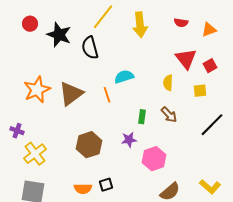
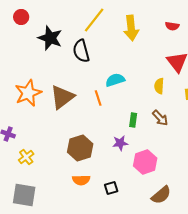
red circle: (30, 24) -> (21, 17), moved
yellow cross: (35, 154) -> (26, 157), size x0.7
black square: (106, 185) -> (111, 188), moved
orange semicircle: (83, 189) -> (81, 180), moved

